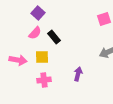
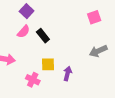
yellow square: (42, 57) -> (48, 64), moved
pink cross: (44, 80) -> (33, 80), turned 32

